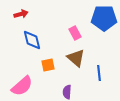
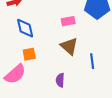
pink rectangle: (75, 33) -> (68, 21), turned -72
orange square: (48, 65) -> (29, 54), moved

